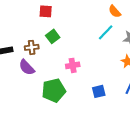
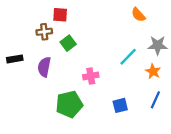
cyan line: (106, 32) -> (128, 57), moved
brown cross: (32, 47) -> (44, 32), moved
purple semicircle: (27, 67) -> (44, 67), moved, turned 54

